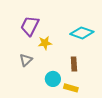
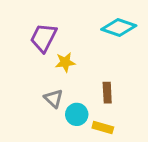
cyan diamond: (82, 33) -> (119, 28), moved
gray triangle: (26, 60) -> (54, 98), moved, turned -32

